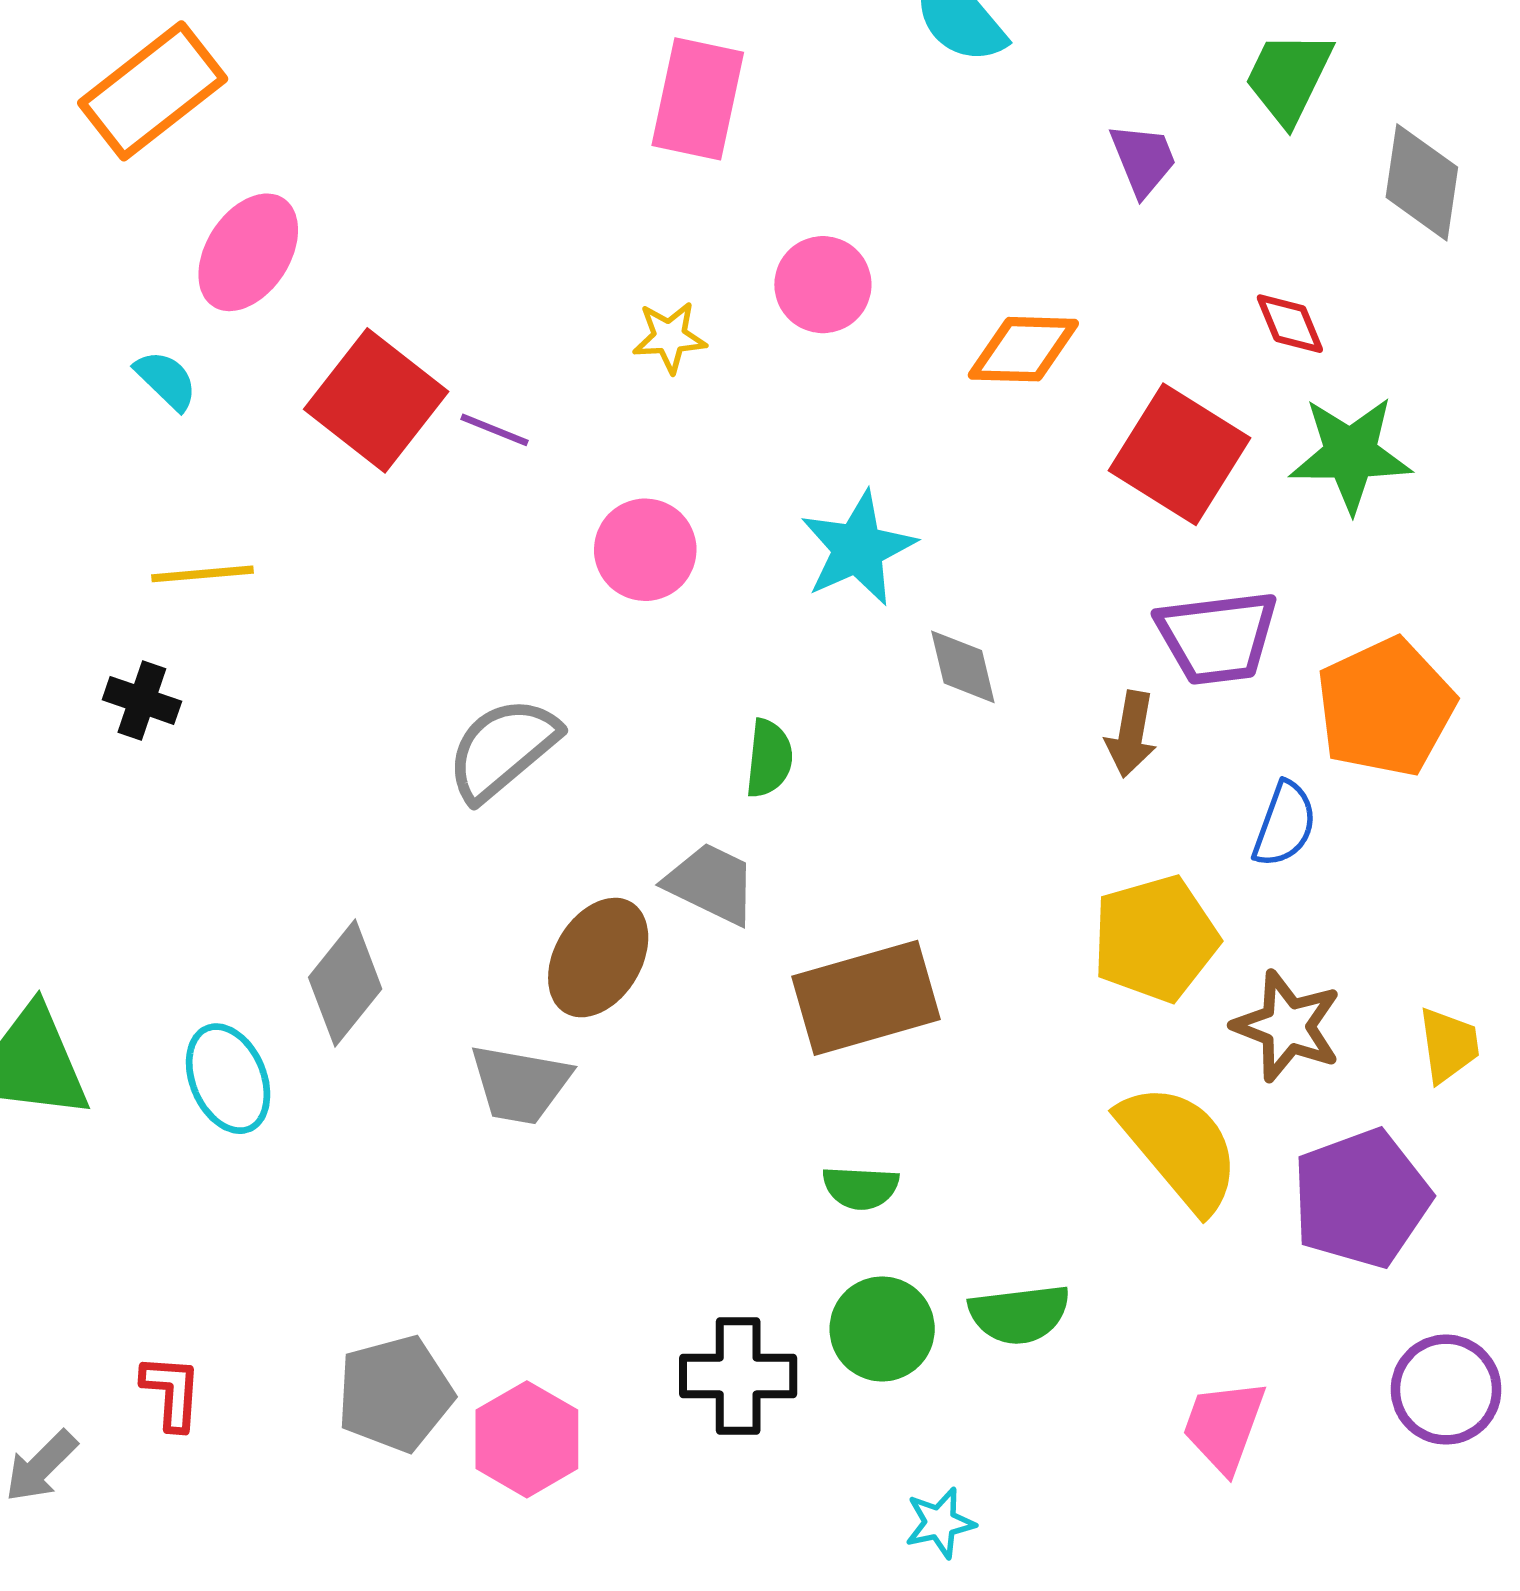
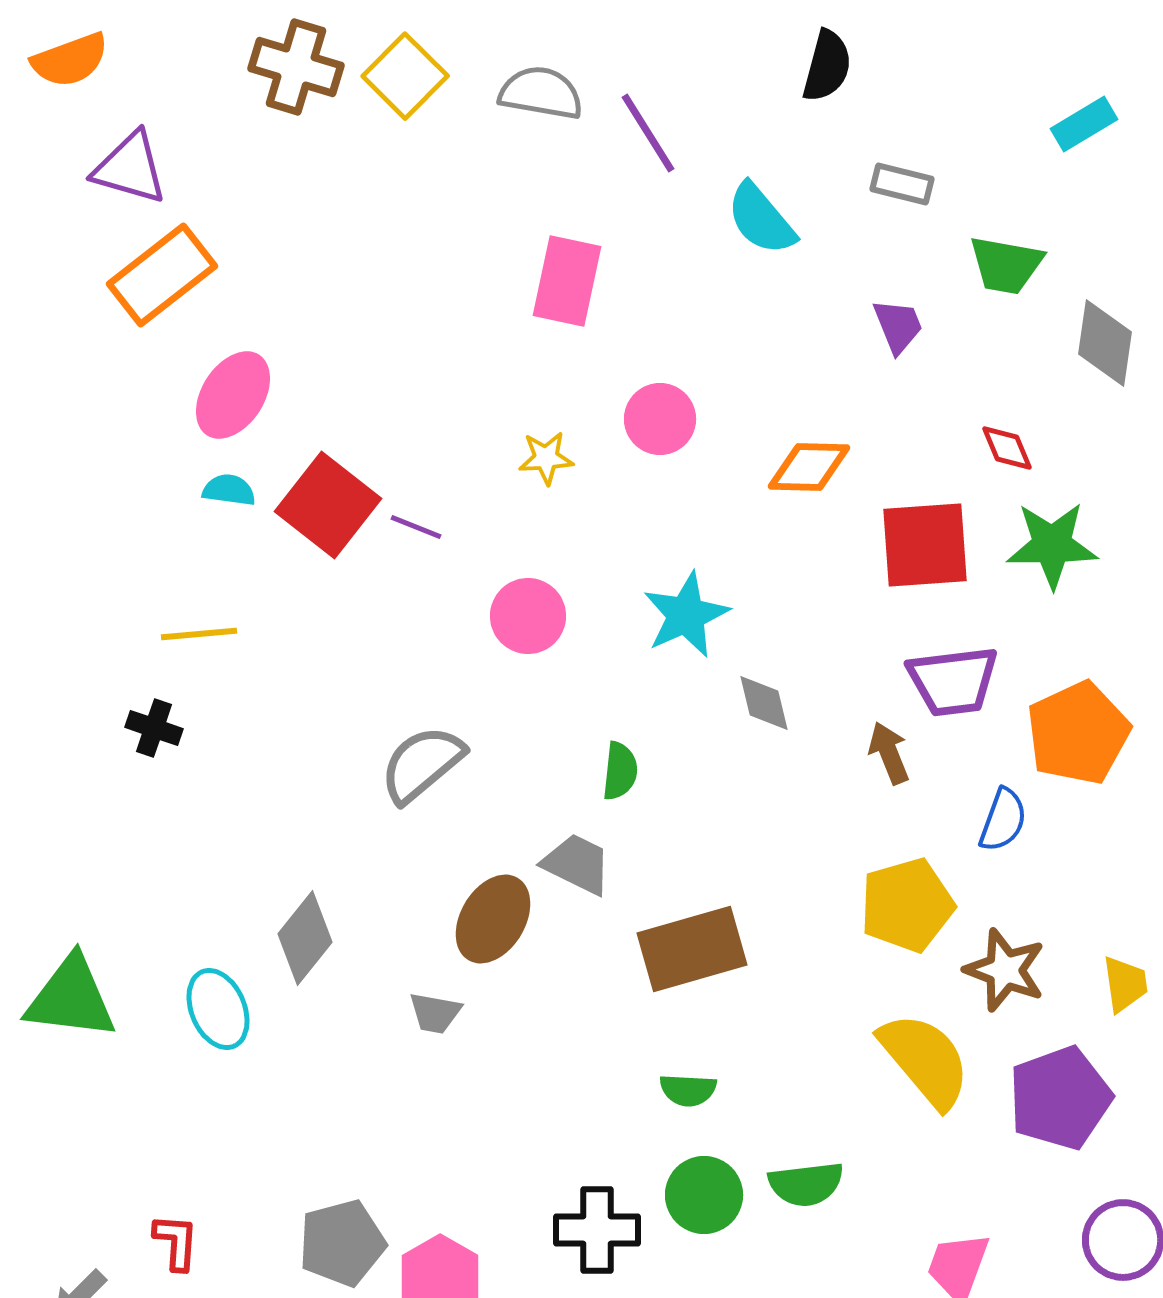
green trapezoid: (1289, 77) -> (1006, 265), turned -106
cyan semicircle: (166, 380) -> (229, 490), moved, turned -36
red square: (1180, 454) -> (925, 545), turned -36
brown arrow: (1131, 734) -> (889, 753), turned 148
gray trapezoid: (520, 1084) -> (435, 1013), size x0.7

